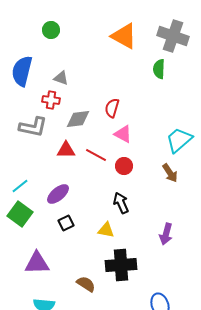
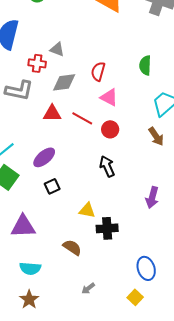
green semicircle: (159, 69) -> (145, 65), moved
gray triangle: (61, 78) -> (57, 49), moved
yellow triangle: (106, 230) -> (87, 210), moved
black cross: (121, 265) -> (107, 228), size x0.7

